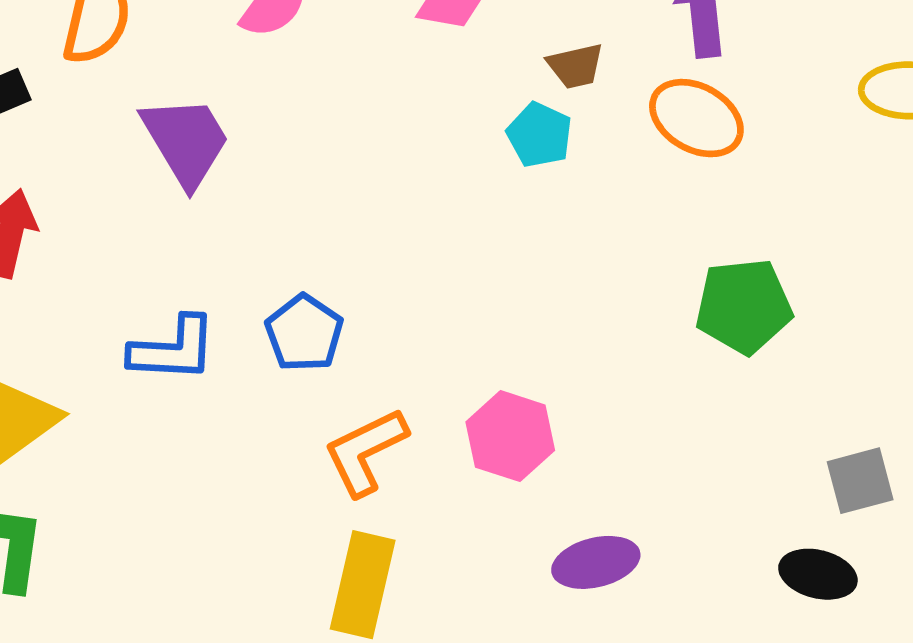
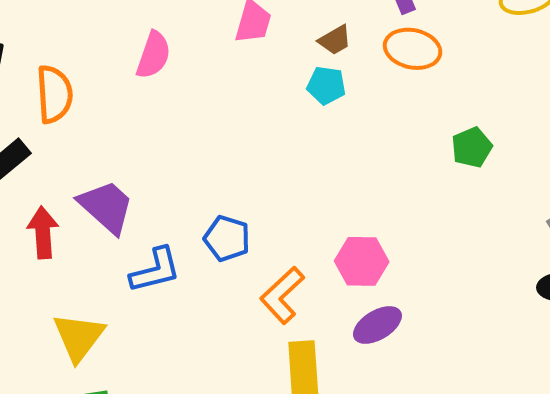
purple trapezoid: (186, 141) -> (106, 207), moved
green pentagon: (744, 306) -> (472, 147), size x0.7
purple ellipse: (596, 562) -> (377, 325), moved

